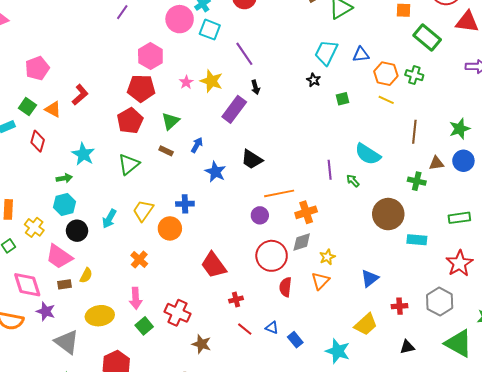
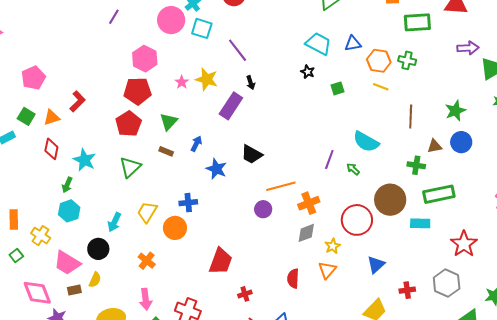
green rectangle: (427, 37) -> (417, 22), turned -40
cyan trapezoid: (326, 53) -> (318, 44), turned 96
orange triangle: (53, 109) -> (52, 117), turned -42
red diamond: (38, 141) -> (51, 149), moved
purple line: (330, 170) -> (329, 159), turned 30
green arrow: (64, 178) -> (67, 185), turned 126
green rectangle: (459, 218) -> (439, 194), moved, size x1.4
black circle: (77, 231) -> (98, 249), moved
red circle: (272, 256) -> (357, 220), moved
red trapezoid: (214, 265) -> (221, 261), turned -120

